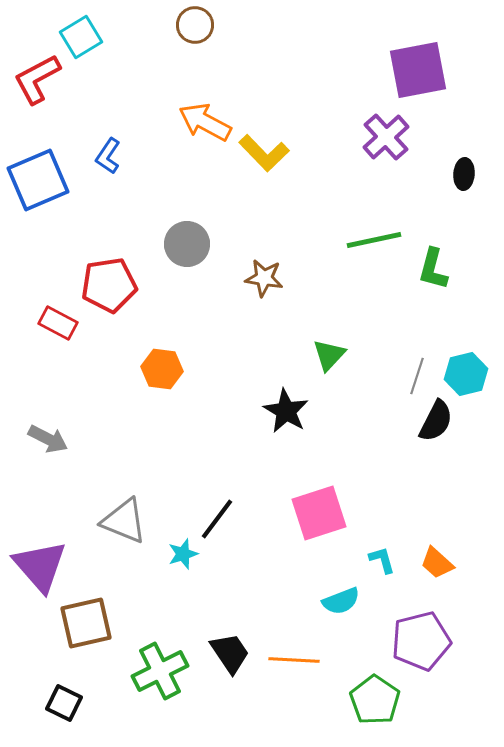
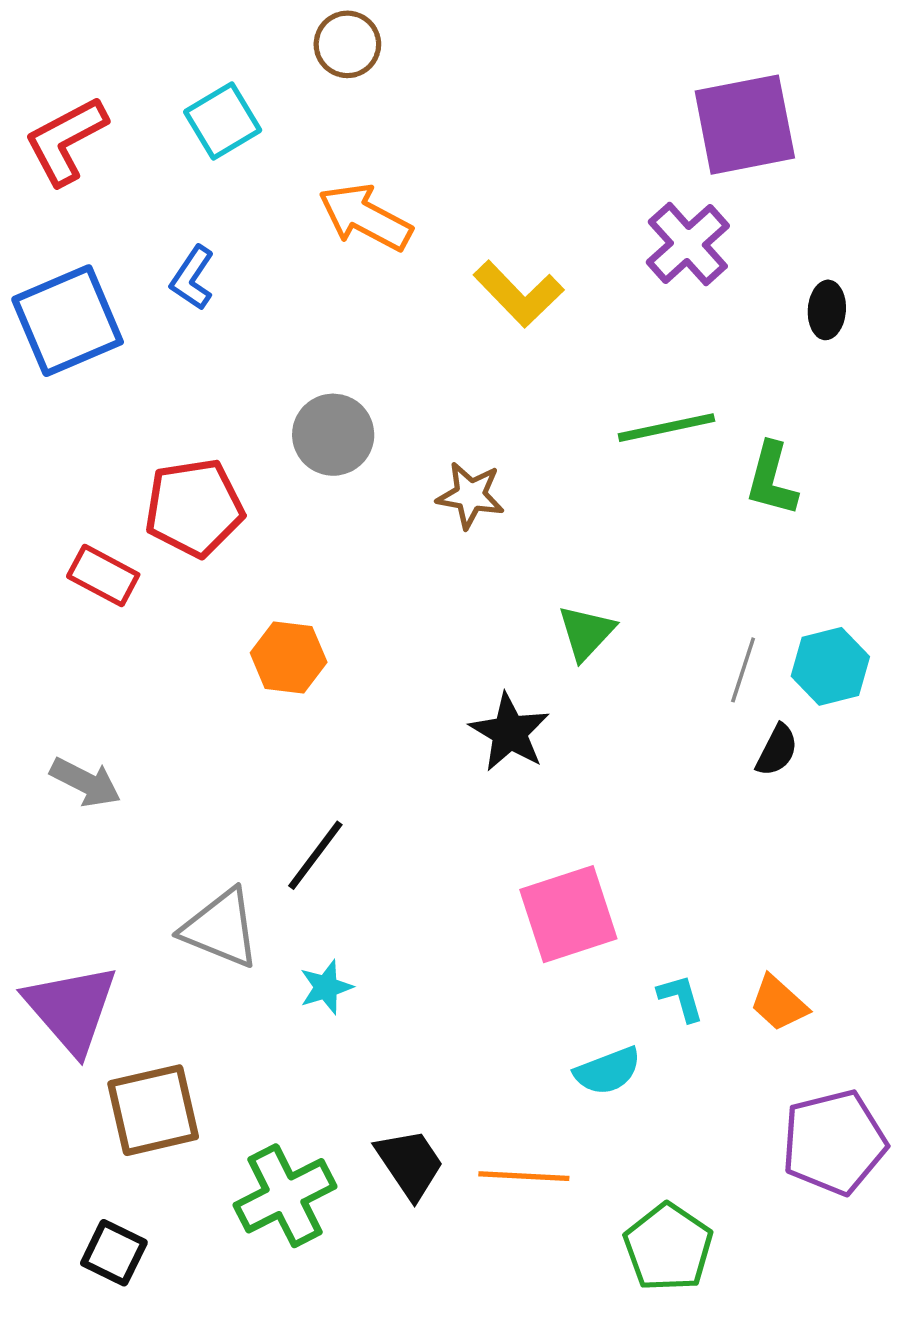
cyan square: (81, 37) -> (223, 121), moved
yellow L-shape: (264, 153) -> (519, 294), moved
black semicircle: (436, 421) -> (777, 750), size x0.7
black line: (217, 519) -> (315, 855), moved
purple pentagon: (421, 641) -> (834, 1142), moved

